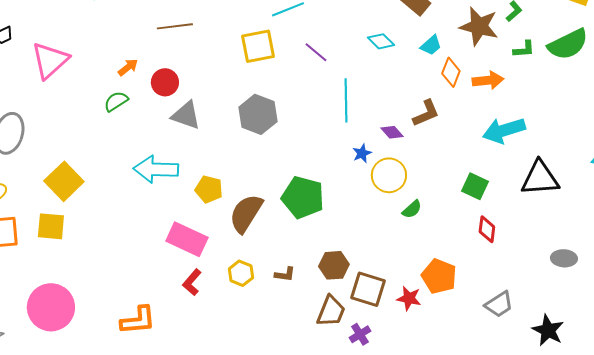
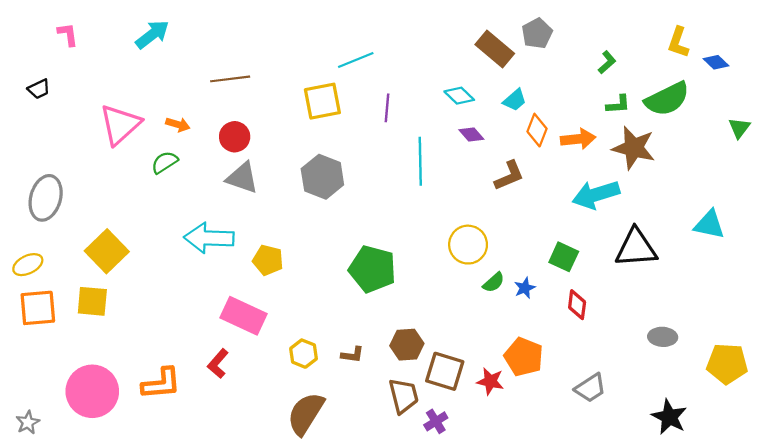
brown star: (479, 26) -> (634, 148), moved
purple line: (316, 52) -> (387, 108), turned 55
pink triangle: (50, 60) -> (120, 125), moved
orange arrow: (128, 67) -> (178, 125), turned 55
red circle: (165, 82) -> (235, 137), moved
purple diamond: (392, 132) -> (471, 135), moved
blue star: (362, 153) -> (525, 288), moved
brown semicircle: (246, 213) -> (306, 414), moved
red L-shape: (192, 282) -> (218, 364), moved
brown trapezoid: (331, 311) -> (404, 396), turned -36
orange L-shape: (138, 320) -> (161, 384), moved
black star: (548, 330) -> (669, 417), moved

